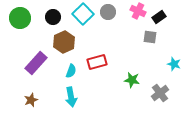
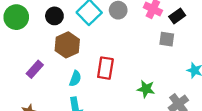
red rectangle: (97, 62) -> (105, 68), turned -66
purple rectangle: (36, 63) -> (35, 69), size x0.7

